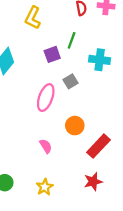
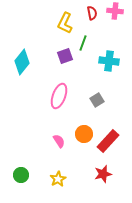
yellow L-shape: (33, 18) -> (65, 23), moved
gray square: (70, 81) -> (97, 100), moved
orange circle: (75, 126) -> (84, 134), moved

